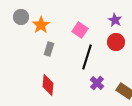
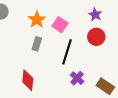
orange star: (41, 25) -> (37, 20), moved
gray rectangle: (49, 49) -> (37, 44), moved

